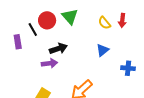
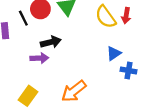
yellow semicircle: (104, 23) -> (106, 17), size x1.5
blue triangle: (103, 50) -> (114, 53), moved

